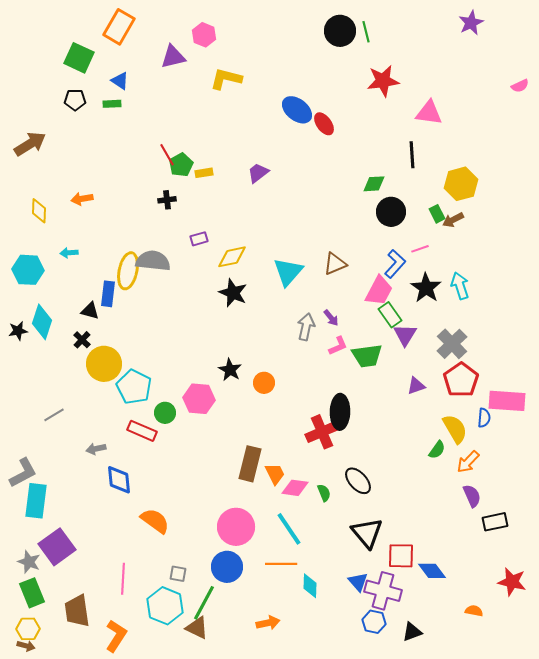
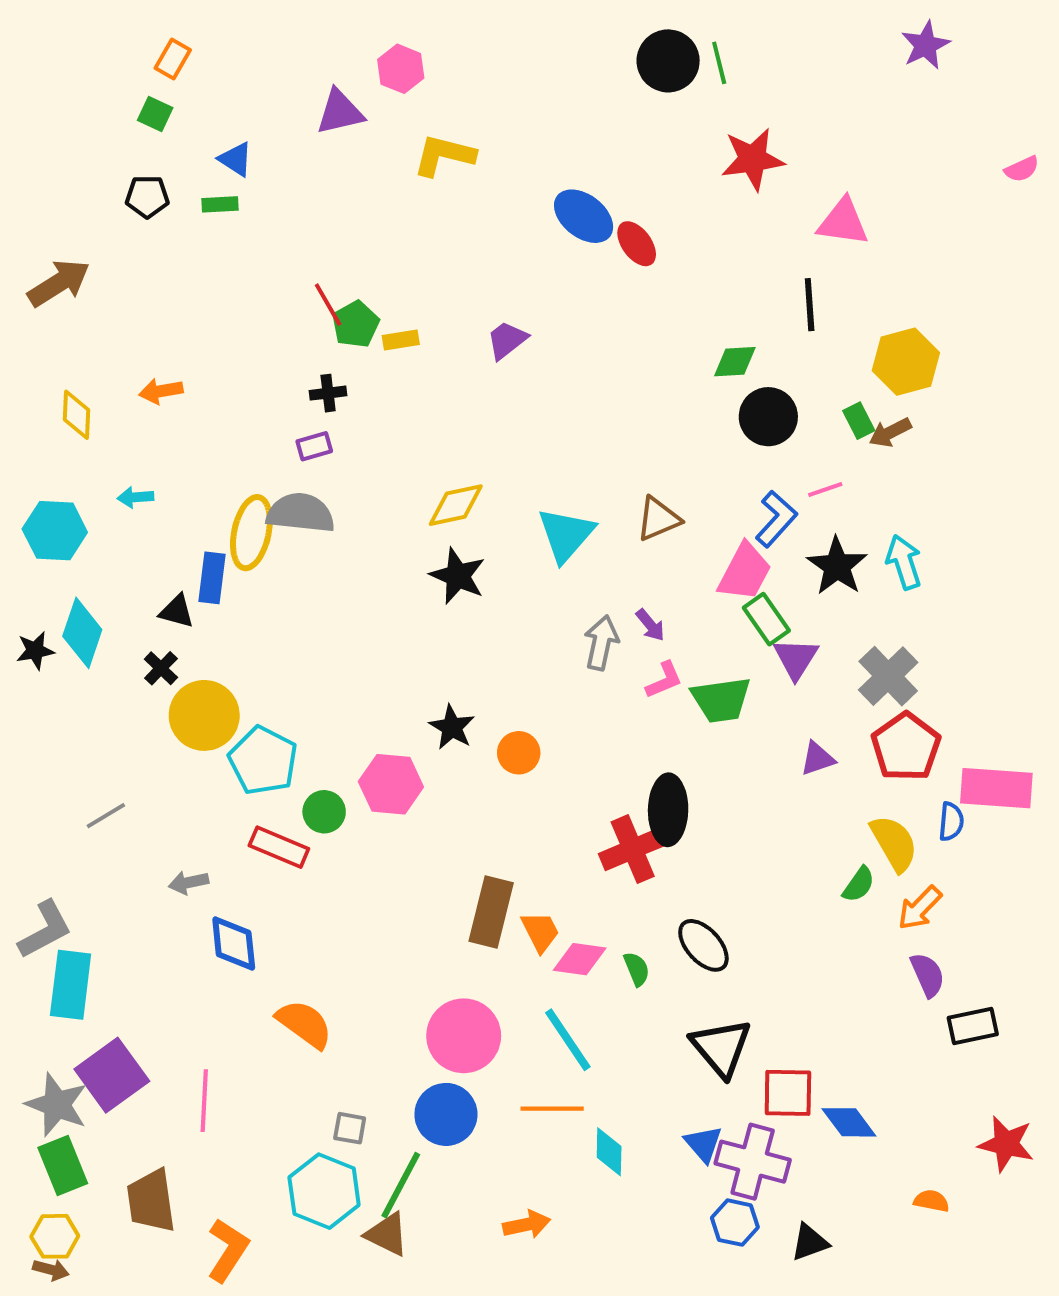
orange rectangle: (119, 27) -> (173, 59), moved, size x0.6
green square: (79, 58) -> (155, 114), size x0.6
purple rectangle: (199, 239) -> (314, 446), moved
gray star: (29, 562) -> (57, 1105), size x1.4
pink line: (123, 579) -> (204, 1101), moved

